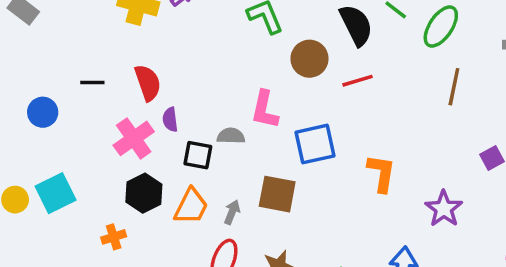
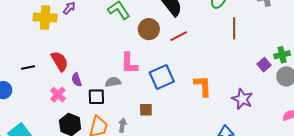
pink cross: (134, 138) -> (58, 95), size x0.7
brown square: (277, 194) -> (146, 110), size x0.6

